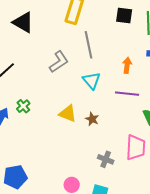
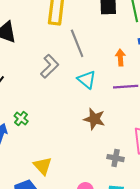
yellow triangle: (68, 114) -> (43, 166), moved, turned 36
brown star: (92, 119) -> (94, 119), size x1.5

